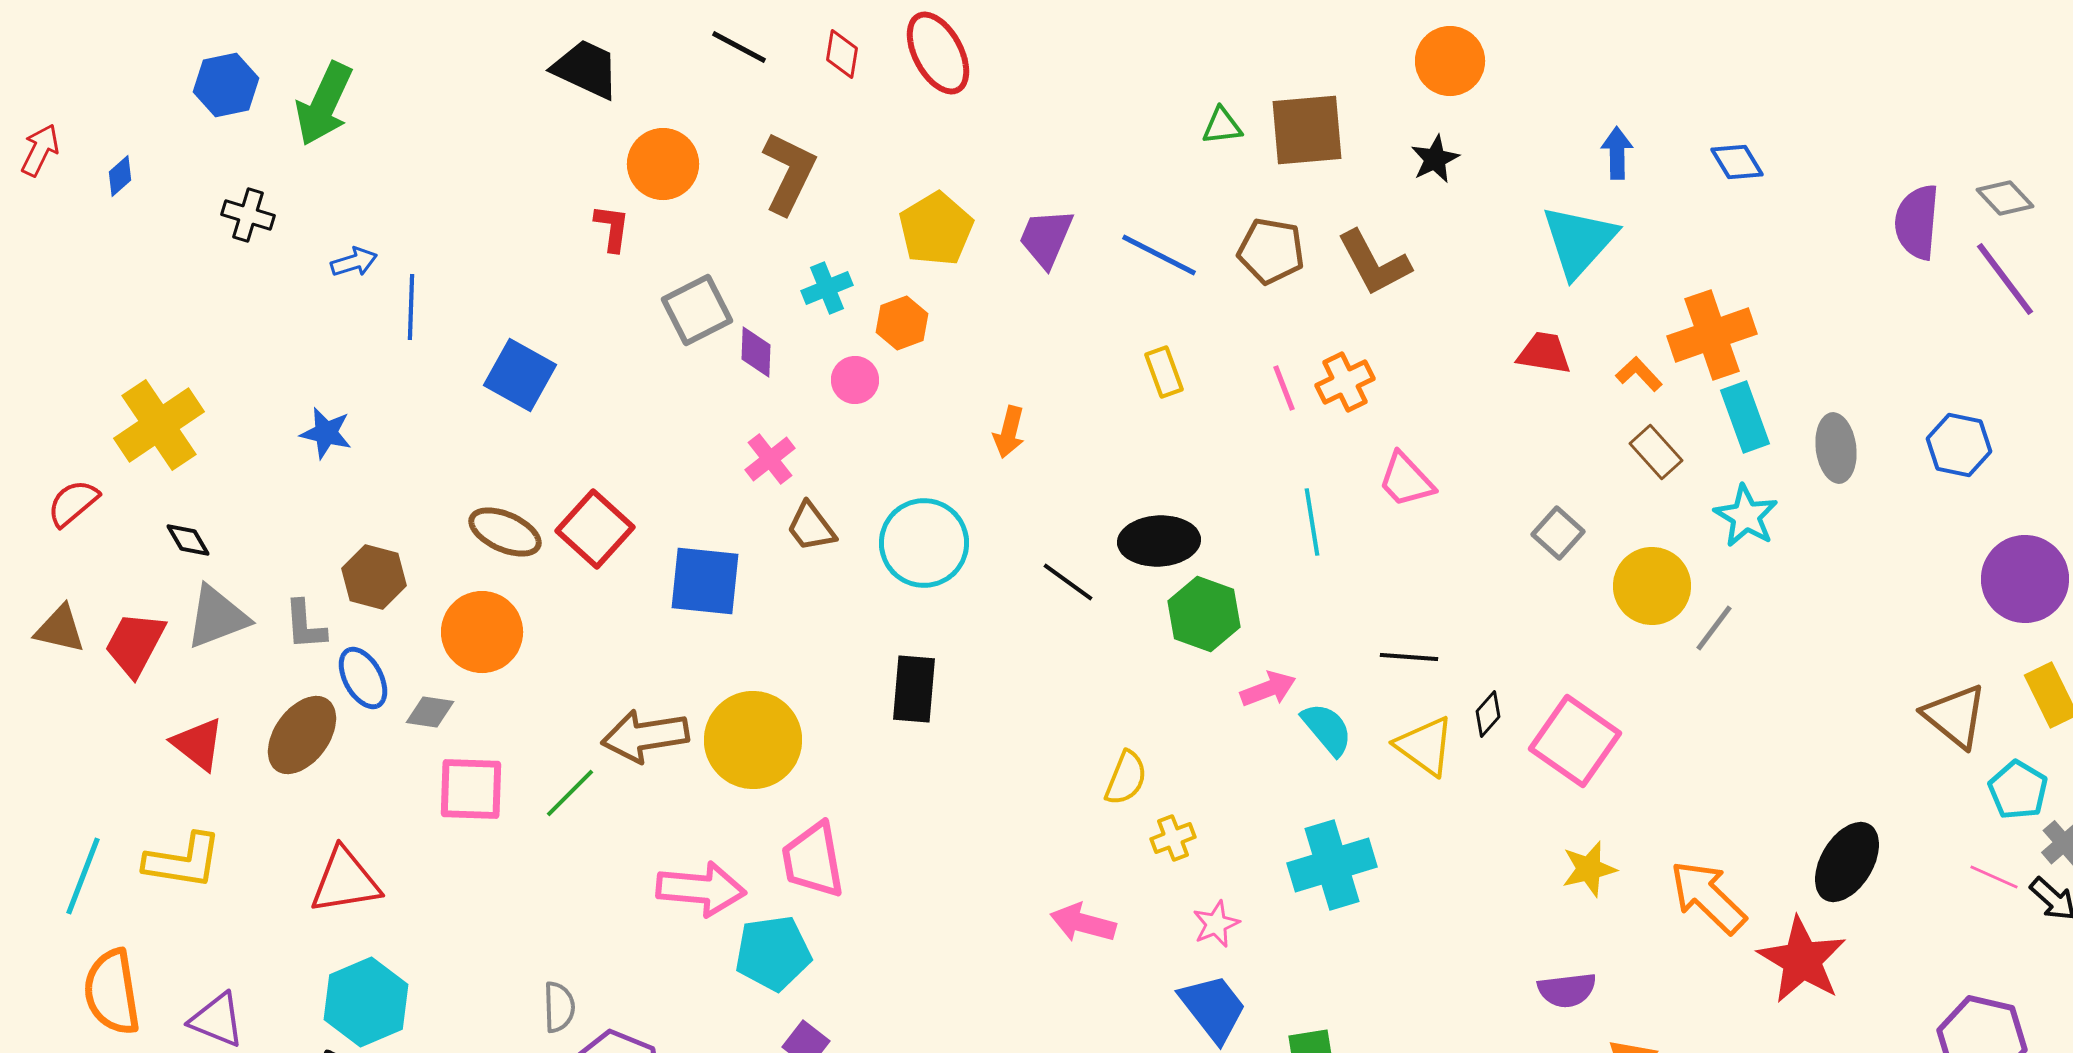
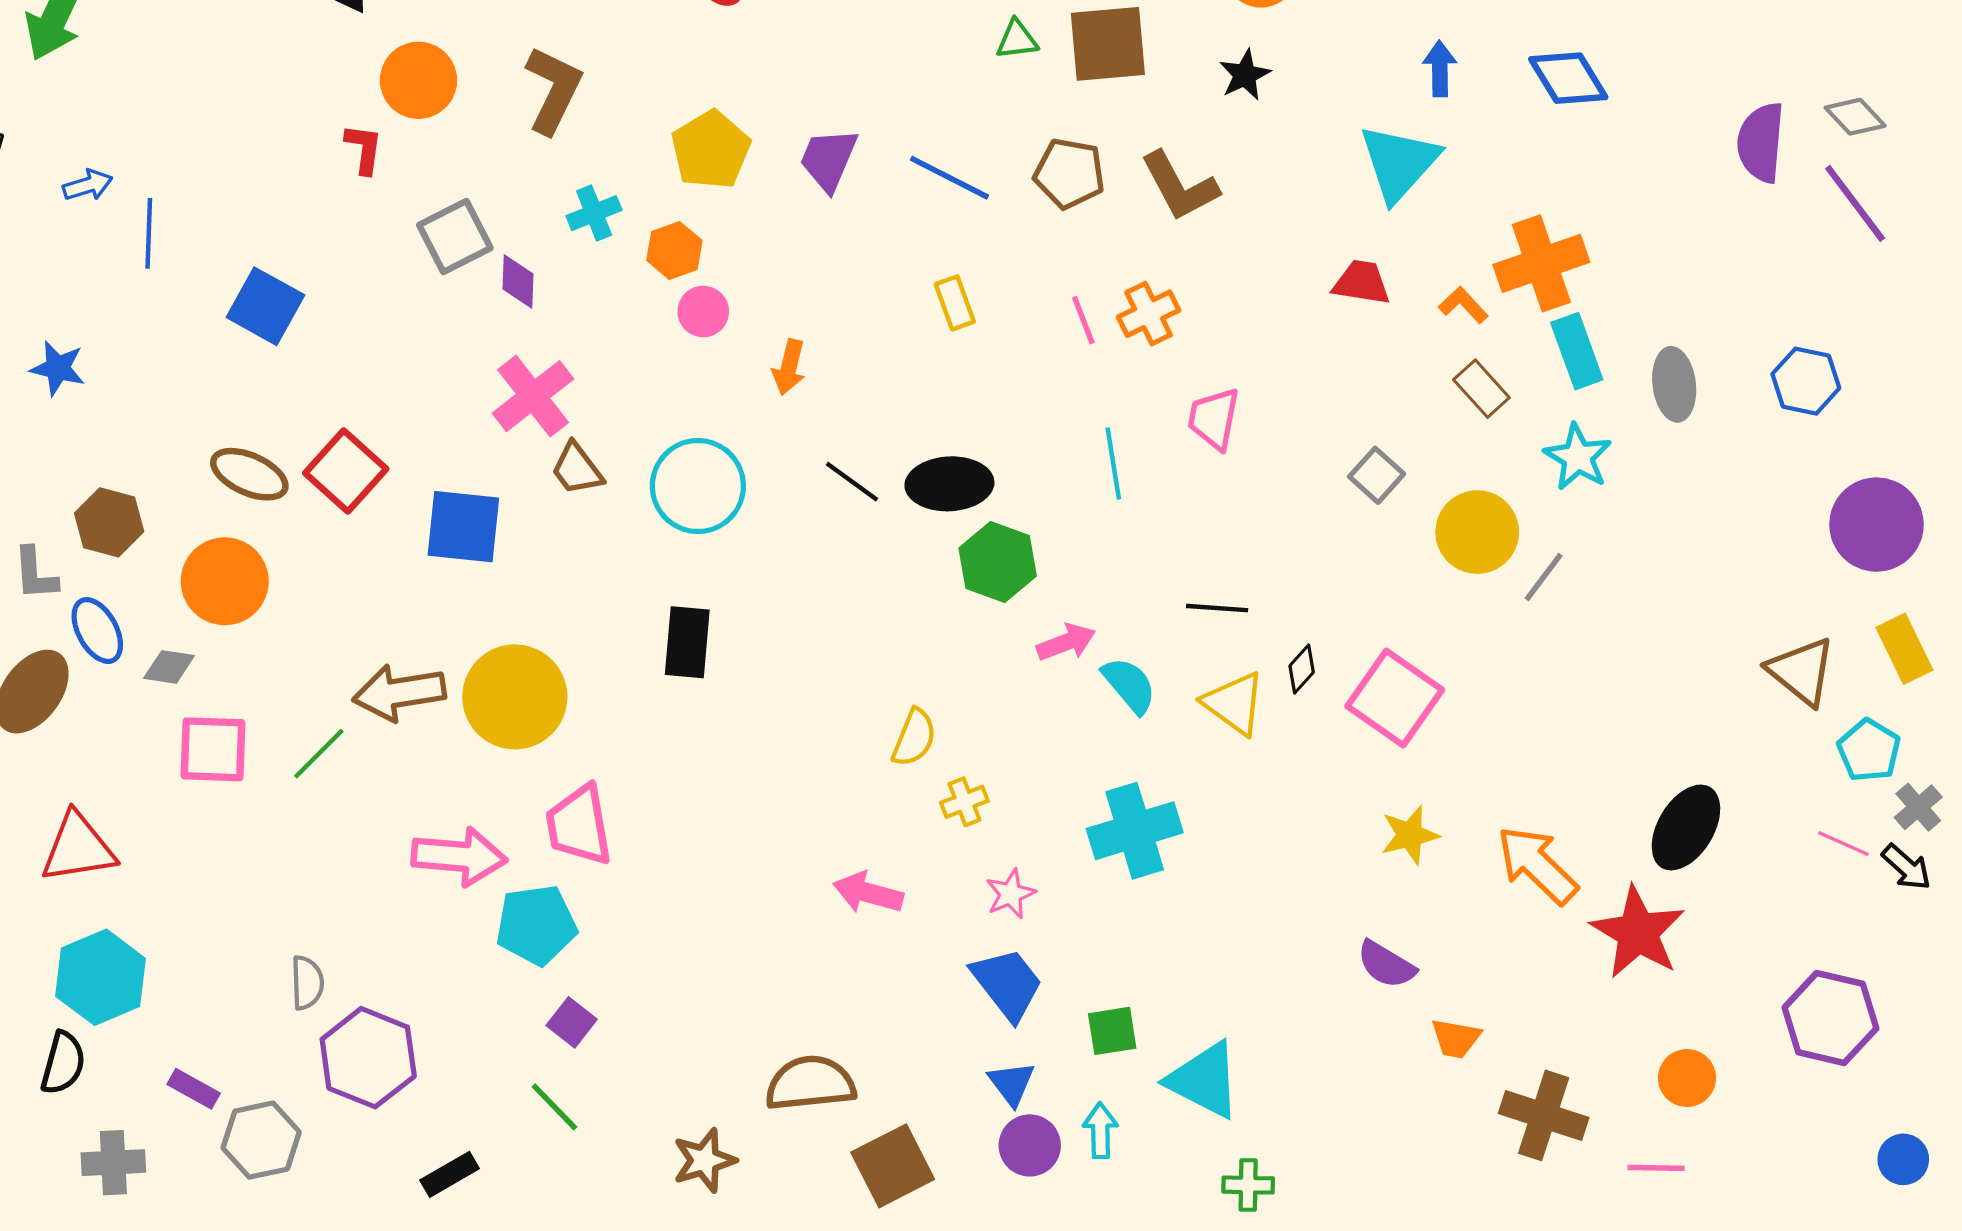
blue diamond: (1737, 162) -> (1568, 78), size x1.4
pink circle: (855, 380) -> (703, 312), moved
pink cross: (770, 459) -> (533, 396), size x1.5
pink trapezoid: (1406, 480) -> (1214, 419), turned 54
black line: (1068, 582) -> (852, 482), moved
purple semicircle: (1567, 990) -> (1386, 965), turned 38

